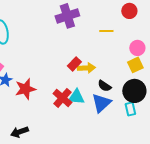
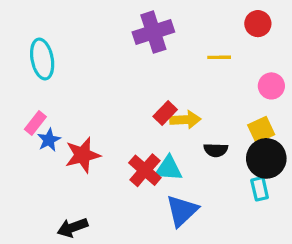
yellow square: (135, 65) -> (261, 130), moved
black semicircle: (104, 86) -> (216, 150), turned -32
blue triangle: (101, 103) -> (182, 211), moved

